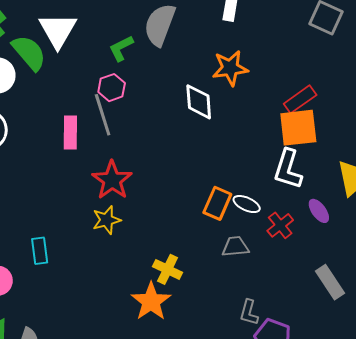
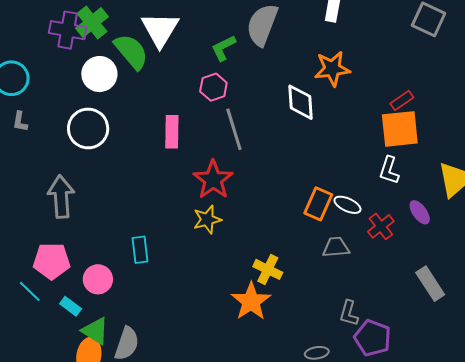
red rectangle: (300, 99) -> (402, 101), size x0.7
gray line: (103, 115) -> (234, 129), moved
white L-shape: (288, 169) -> (389, 170), size x0.7

